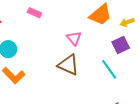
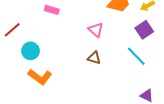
brown triangle: (68, 65) -> (94, 58), size x0.6

